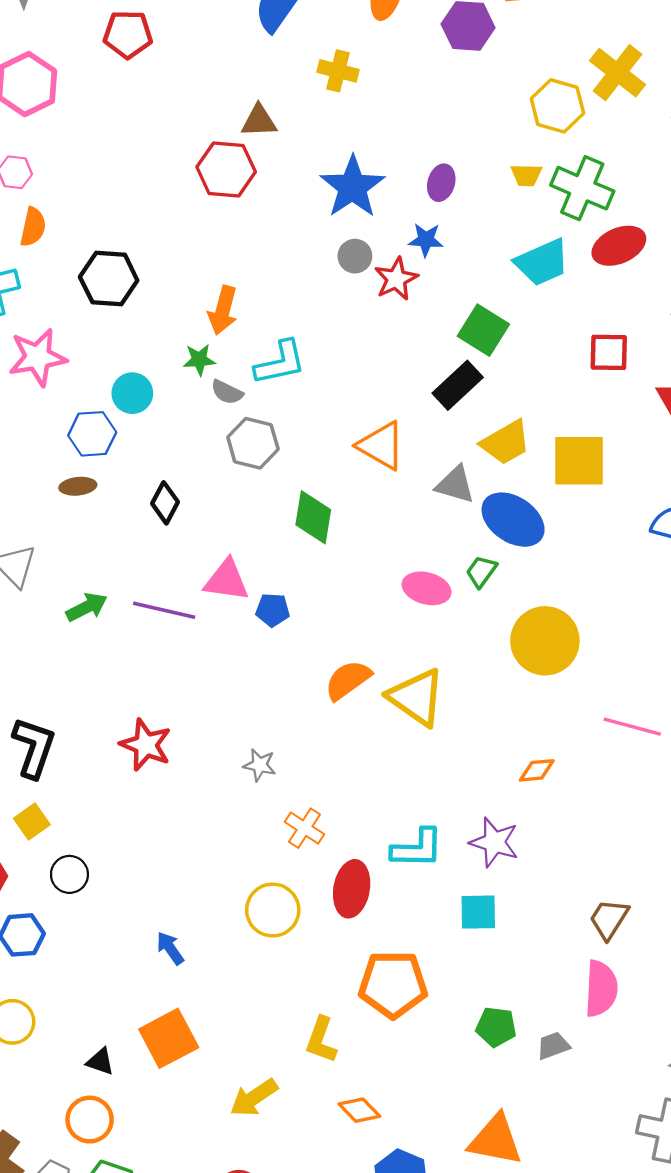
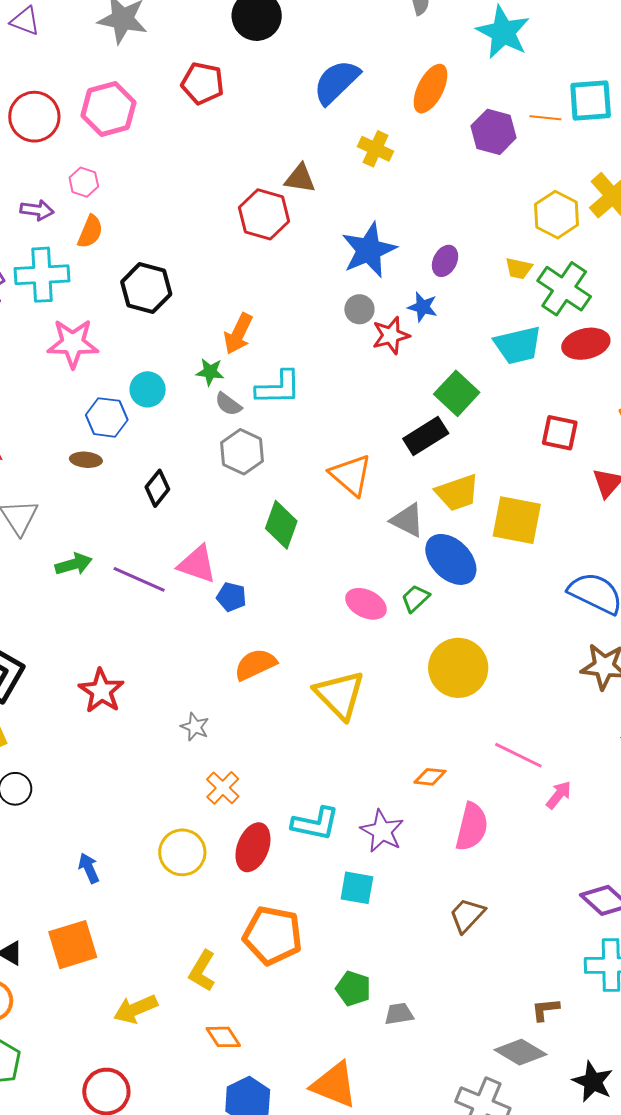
orange semicircle: (348, 680) -> (255, 664), moved
pink semicircle: (601, 989) -> (472, 827), moved

